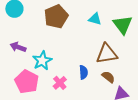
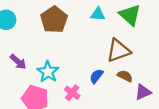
purple arrow: (18, 47) -> (18, 62), turned -147
blue semicircle: (84, 72) -> (96, 76), turned -128

